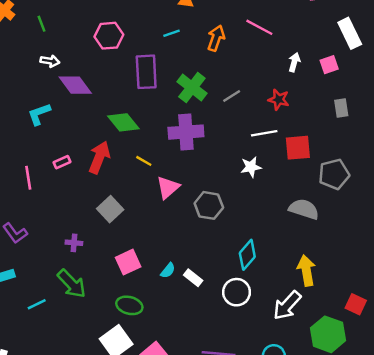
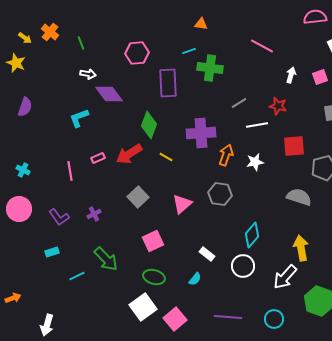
orange arrow: (216, 38) -> (226, 155), moved
green cross: (192, 87) -> (210, 68), moved, turned -30
green diamond: (123, 122) -> (149, 125), turned 60
white line: (264, 133) -> (257, 125), moved
red arrow: (99, 157) -> (129, 154), turned -144
pink triangle: (168, 187) -> (182, 204), moved
purple cross: (74, 243) -> (94, 214), moved, turned -32
cyan semicircle: (168, 270) -> (195, 279), moved

